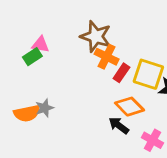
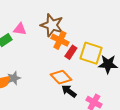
pink triangle: (40, 45) -> (20, 29), moved
orange diamond: (129, 107) -> (61, 77), moved

